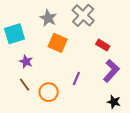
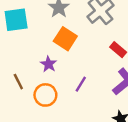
purple star: (26, 62) -> (49, 64), moved

